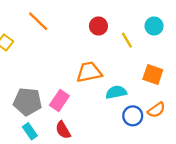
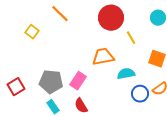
red circle: (98, 26) -> (111, 18), size x1.6
yellow line: (127, 40) -> (131, 38), moved

